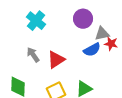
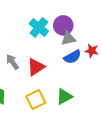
cyan cross: (36, 21) -> (39, 27), moved
gray triangle: (102, 34) -> (68, 39), moved

